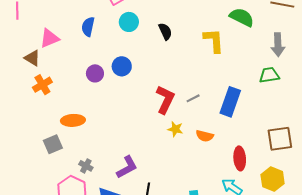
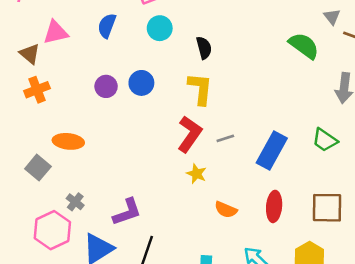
yellow L-shape: (214, 40) -> (200, 89), moved
green trapezoid: (269, 75) -> (325, 140), moved, turned -145
orange semicircle: (205, 136) -> (226, 210), moved
gray square: (53, 144) -> (38, 168), turned -36
red ellipse: (240, 158) -> (274, 206), moved

